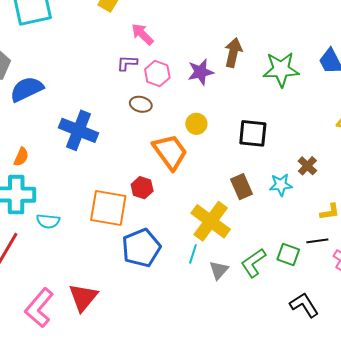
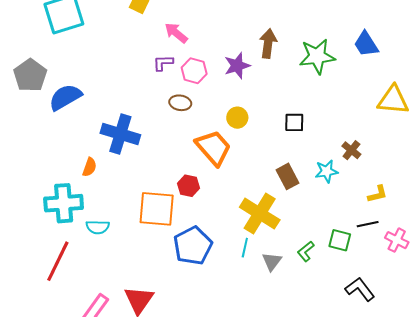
black square: (253, 133) -> (294, 122), size x0.7
orange semicircle: (21, 157) -> (89, 167), moved
green L-shape: (253, 263) -> (306, 251), size x0.7

